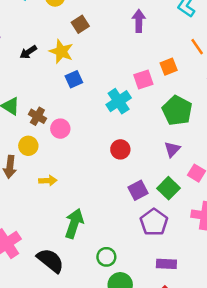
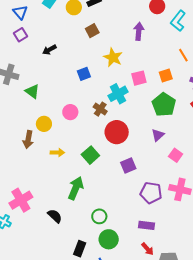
yellow star: (61, 51) -> (113, 57), moved
orange square: (169, 67) -> (166, 76), moved
brown cross: (37, 116) -> (100, 109), moved
red circle: (120, 149) -> (117, 132), size x1.5
green square: (169, 188) -> (90, 155), moved
purple pentagon: (154, 222) -> (151, 193), moved, turned -30
black semicircle: (50, 260) -> (55, 216), size x0.7

